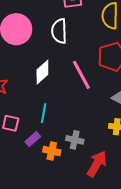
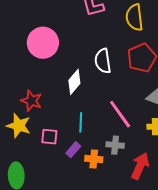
white semicircle: (59, 31) -> (103, 61), moved
pink line: (81, 75) -> (120, 114), moved

